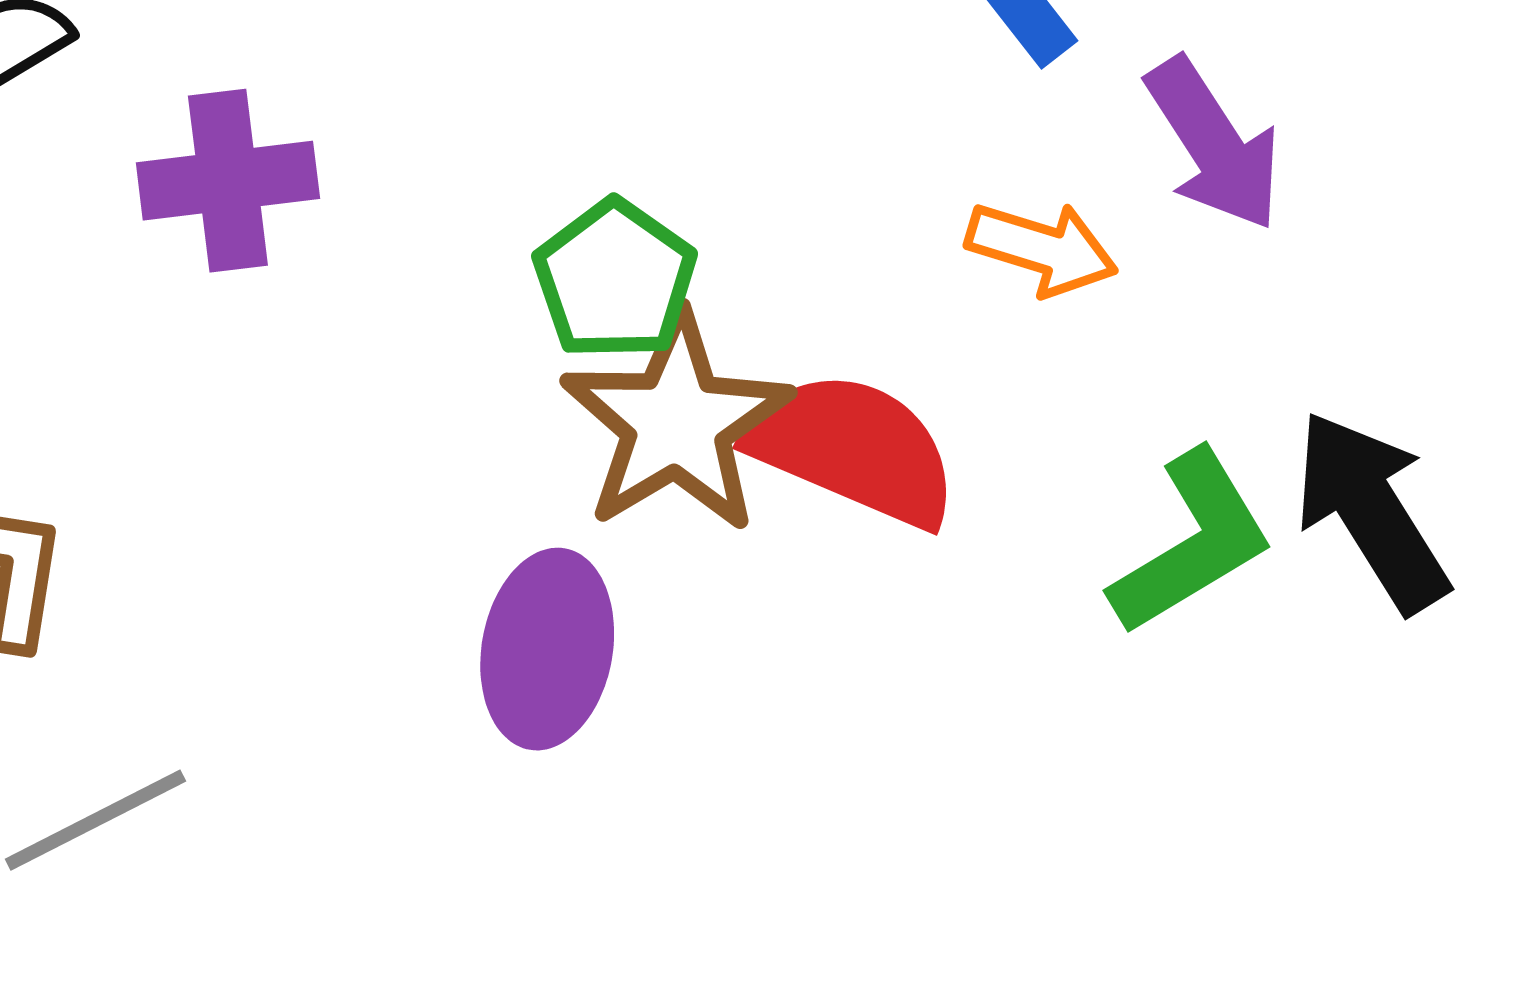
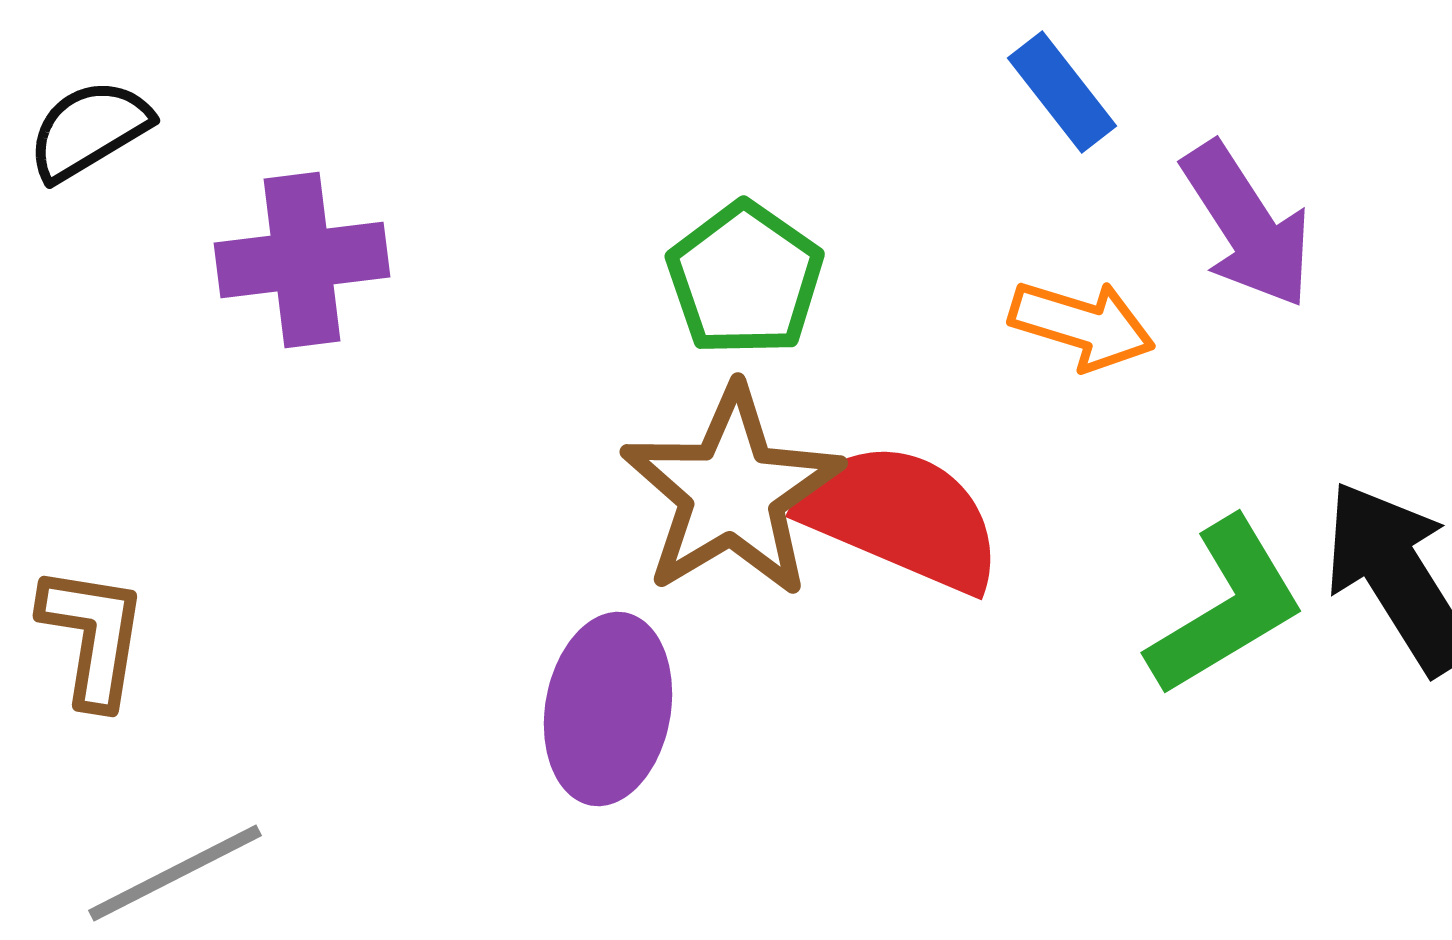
green pentagon: (615, 280) -> (745, 279), moved

